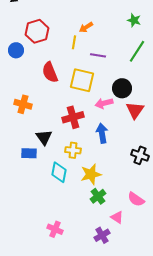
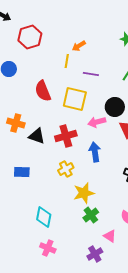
red hexagon: (37, 31) -> (30, 37), moved
black triangle: (44, 137) -> (37, 136), moved, turned -36
yellow cross: (73, 150) -> (66, 169), turned -35
cyan diamond: (59, 172) -> (44, 217), moved

